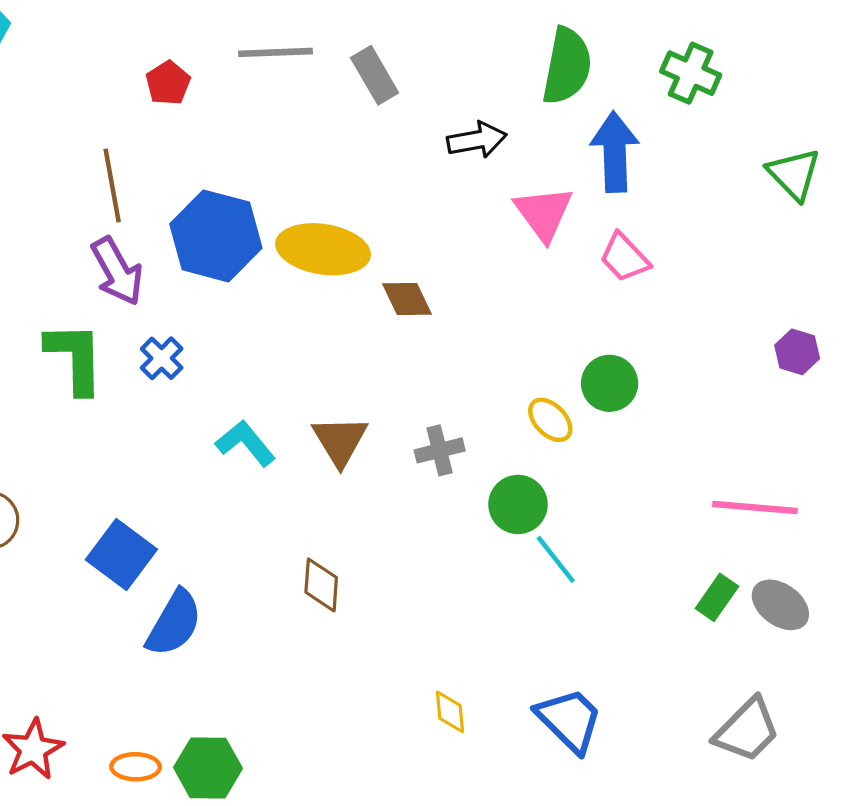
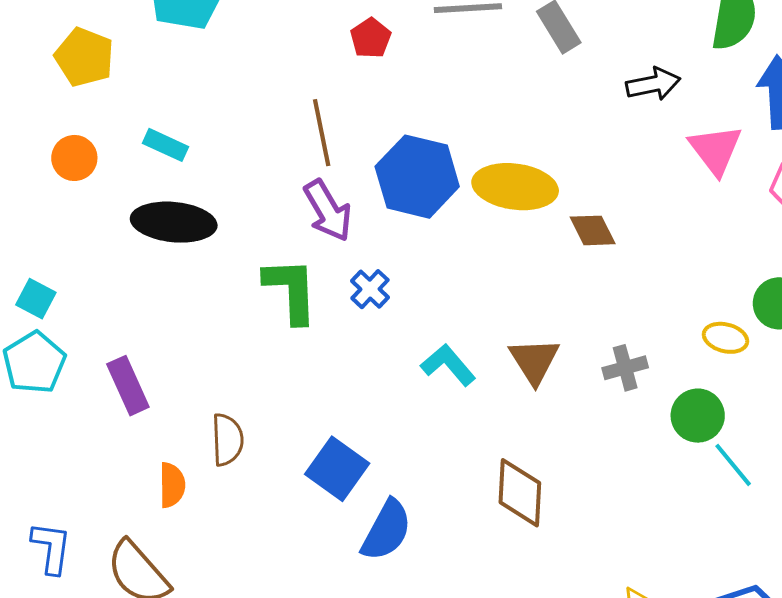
yellow ellipse: (550, 420) -> (726, 338), turned -30
brown diamond: (321, 585) -> (520, 493), size x1.4

